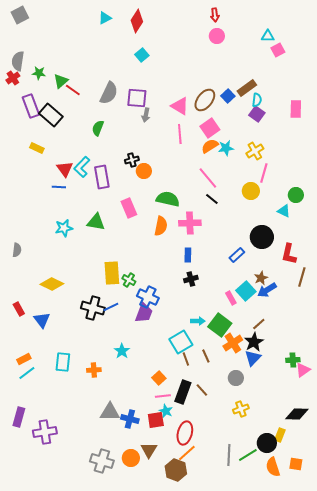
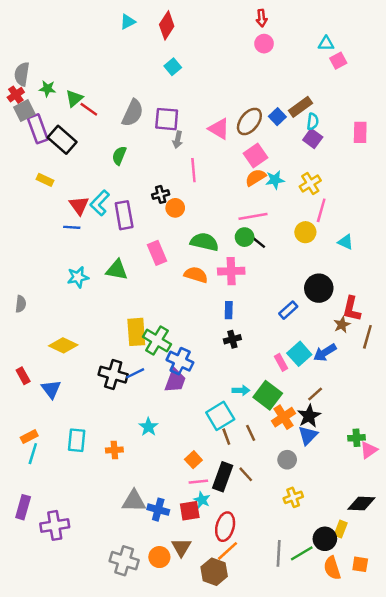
gray square: (20, 15) -> (24, 111), moved
pink line: (180, 134) -> (193, 170), moved
pink line: (208, 178) -> (253, 216), turned -60
green circle: (296, 195) -> (245, 237), moved
cyan triangle: (284, 211) -> (346, 242), moved
orange semicircle: (161, 226) -> (196, 275), turned -84
brown star: (261, 278) -> (342, 325), moved
green cross: (129, 280) -> (157, 340), size x1.6
cyan line: (27, 373) -> (33, 454), turned -36

